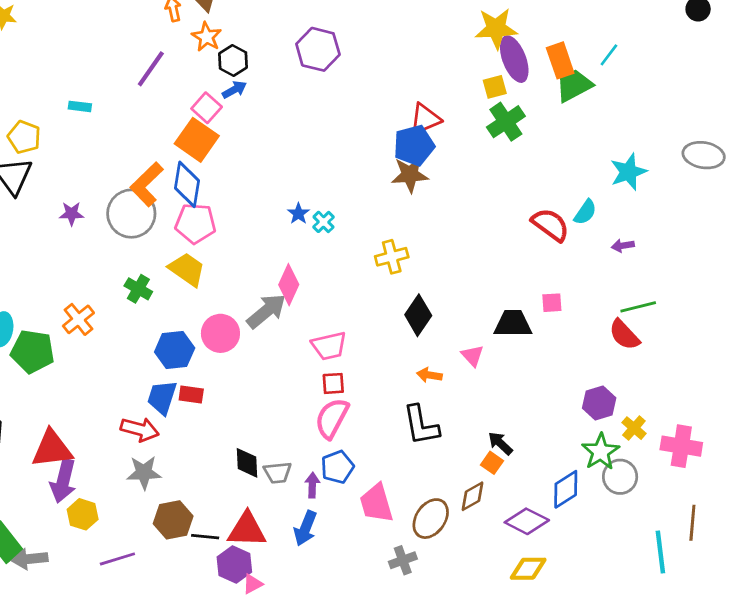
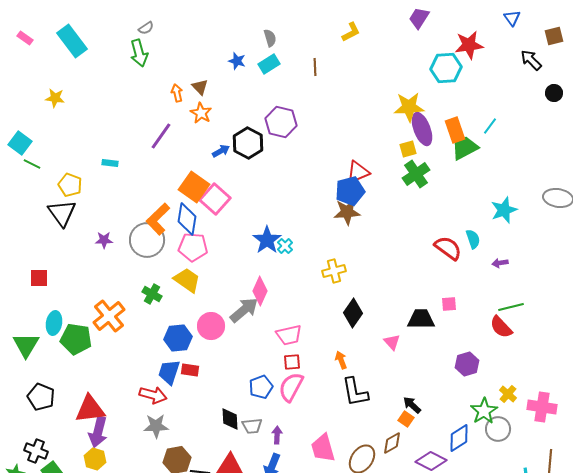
black hexagon: (233, 60) -> (248, 143), moved, size x1.4
pink square: (207, 108) -> (215, 199), moved, size x1.4
cyan semicircle: (585, 212) -> (473, 239), turned -54
blue star: (298, 214) -> (267, 240), size x1.8
orange cross: (78, 319) -> (109, 316), size x1.4
orange arrow: (429, 375) -> (341, 360), moved, turned 60
purple hexagon: (599, 403) -> (467, 364), moved
blue pentagon: (337, 467) -> (261, 387), moved
yellow hexagon: (83, 514) -> (95, 459), moved

